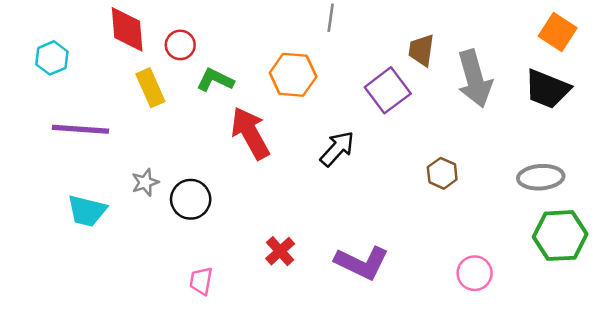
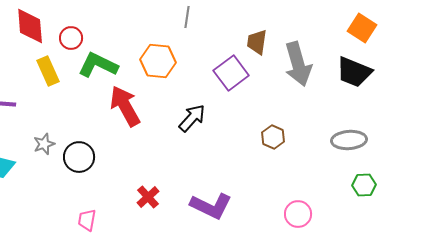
green L-shape: (215, 80) -> (98, 65), size x1.4
green hexagon: (560, 236) -> (364, 185), size x0.6

